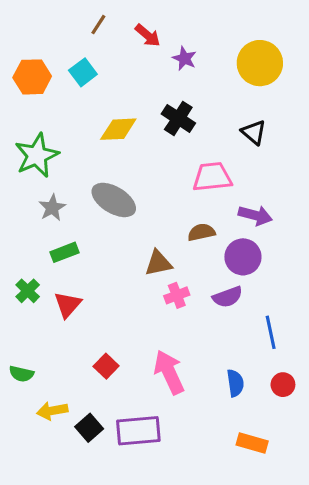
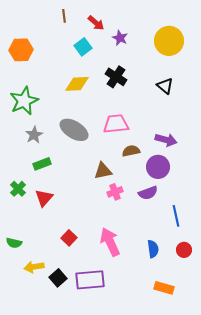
brown line: (98, 25) -> (64, 16), turned -40
cyan square: (83, 72) -> (83, 47), moved
pink trapezoid: (212, 177) -> (116, 124), moved

